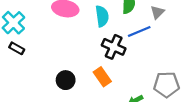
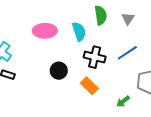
blue line: (139, 32) -> (127, 53), moved
black circle: (66, 80) -> (59, 71), moved

